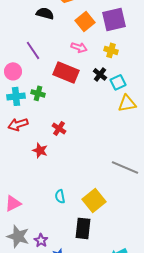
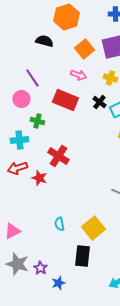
pink circle: (13, 71) -> (21, 99), moved
cyan cross: (16, 96) -> (19, 140), moved
red arrow: (18, 124) -> (17, 168), moved
red cross: (59, 128) -> (58, 156), size x1.5

